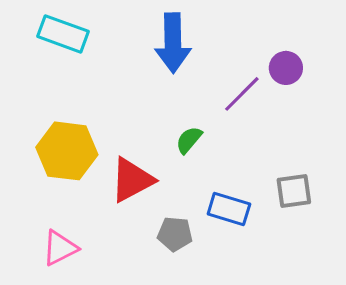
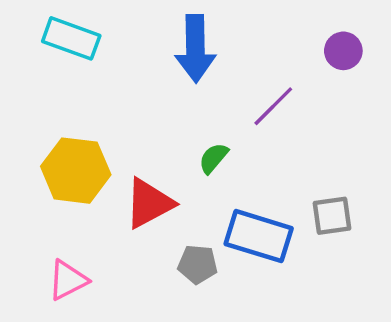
purple circle: (286, 68) -> (343, 51), moved
blue rectangle: (229, 209) -> (259, 236), size x1.4

